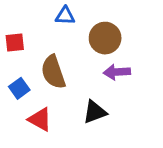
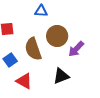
brown circle: (105, 38) -> (57, 36), moved
purple arrow: (117, 72) -> (76, 49), turned -42

